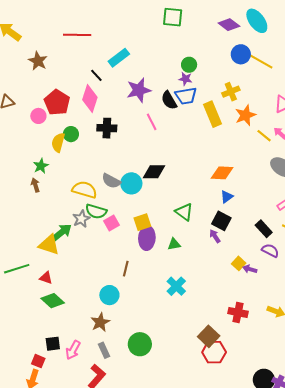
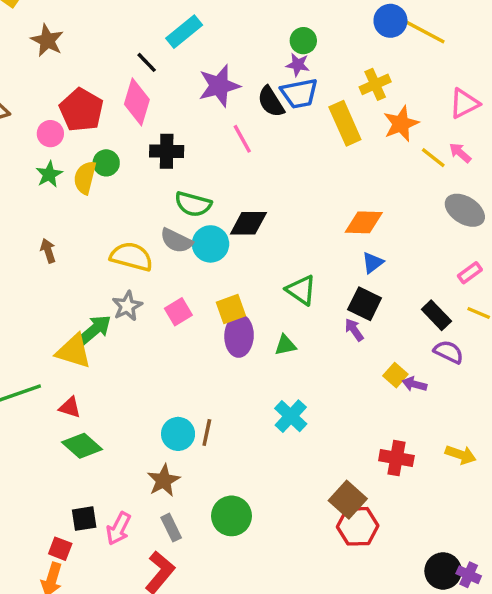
green star: (41, 166) -> (49, 174), moved
green semicircle: (96, 211) -> (193, 204), moved
brown line: (126, 269) -> (207, 432), moved

